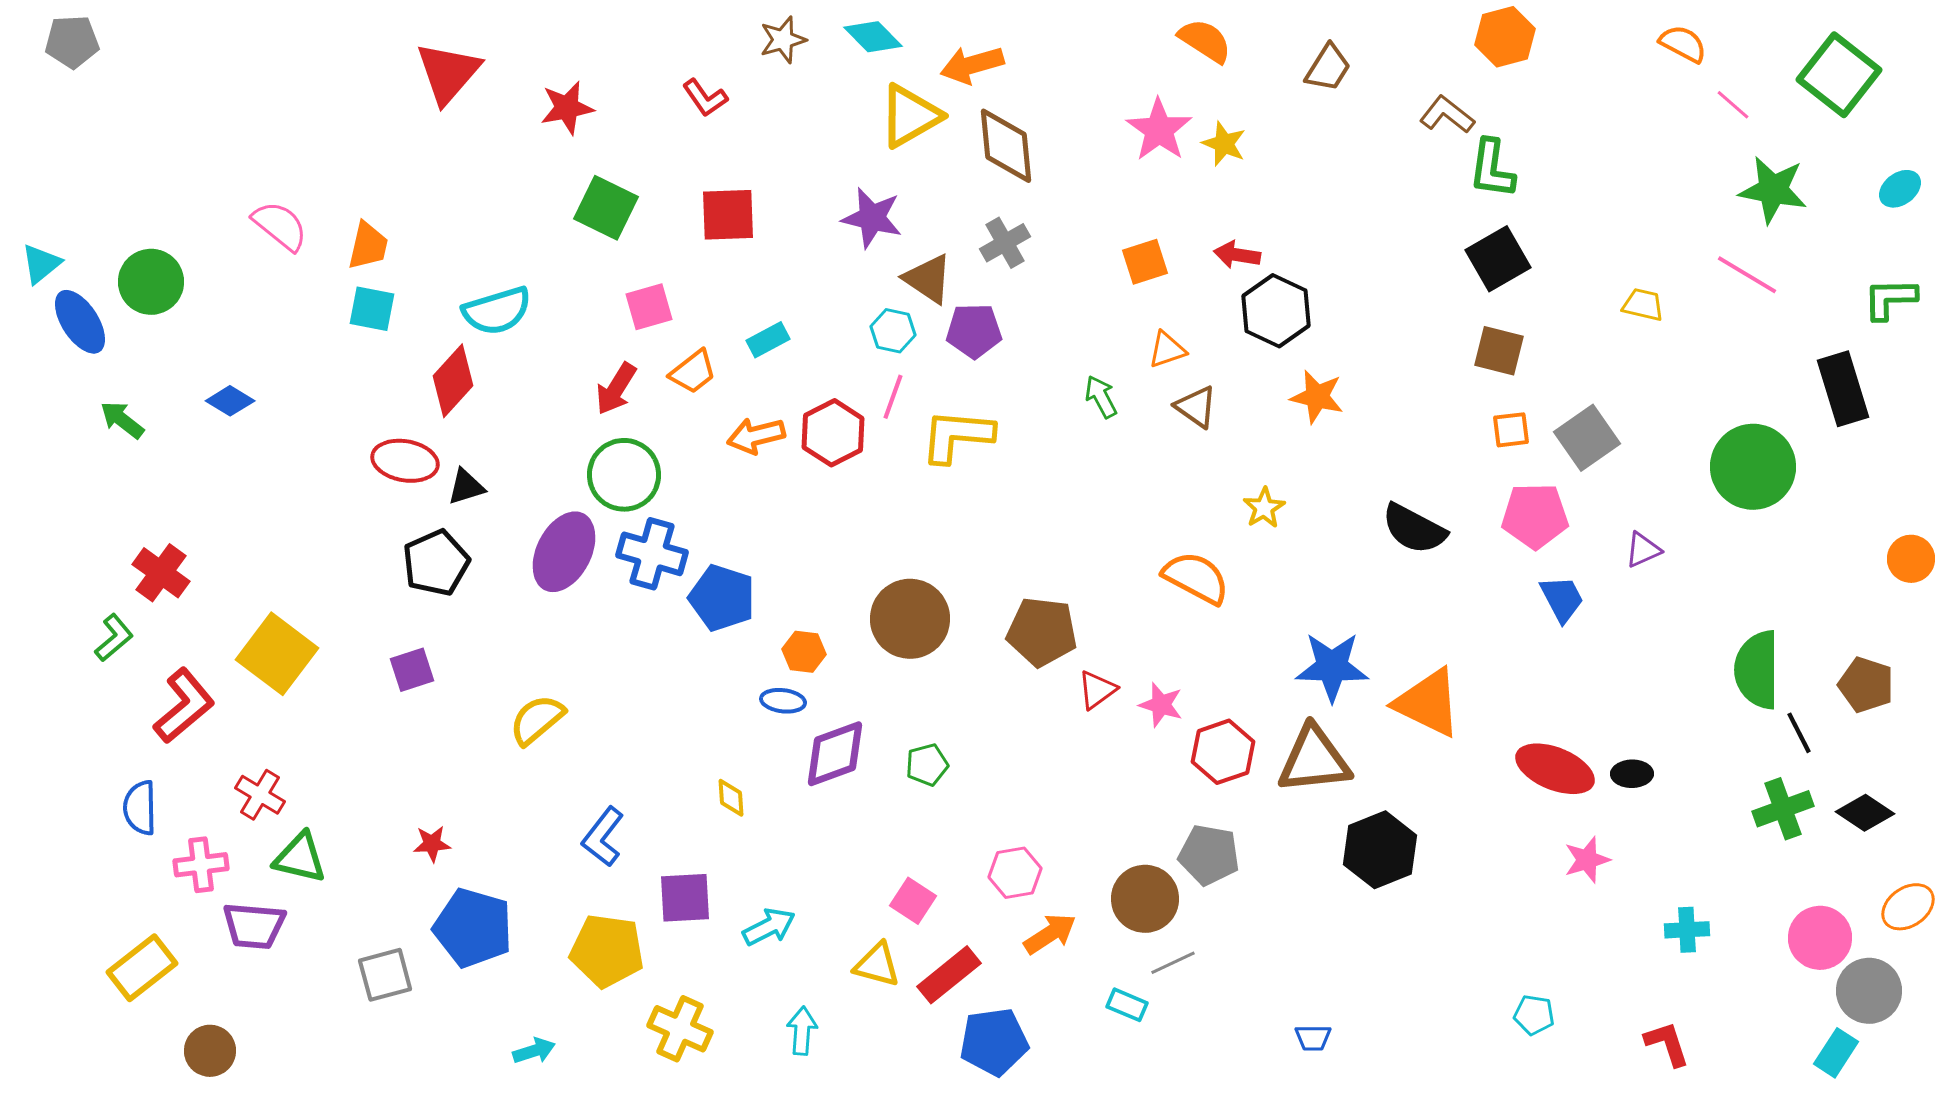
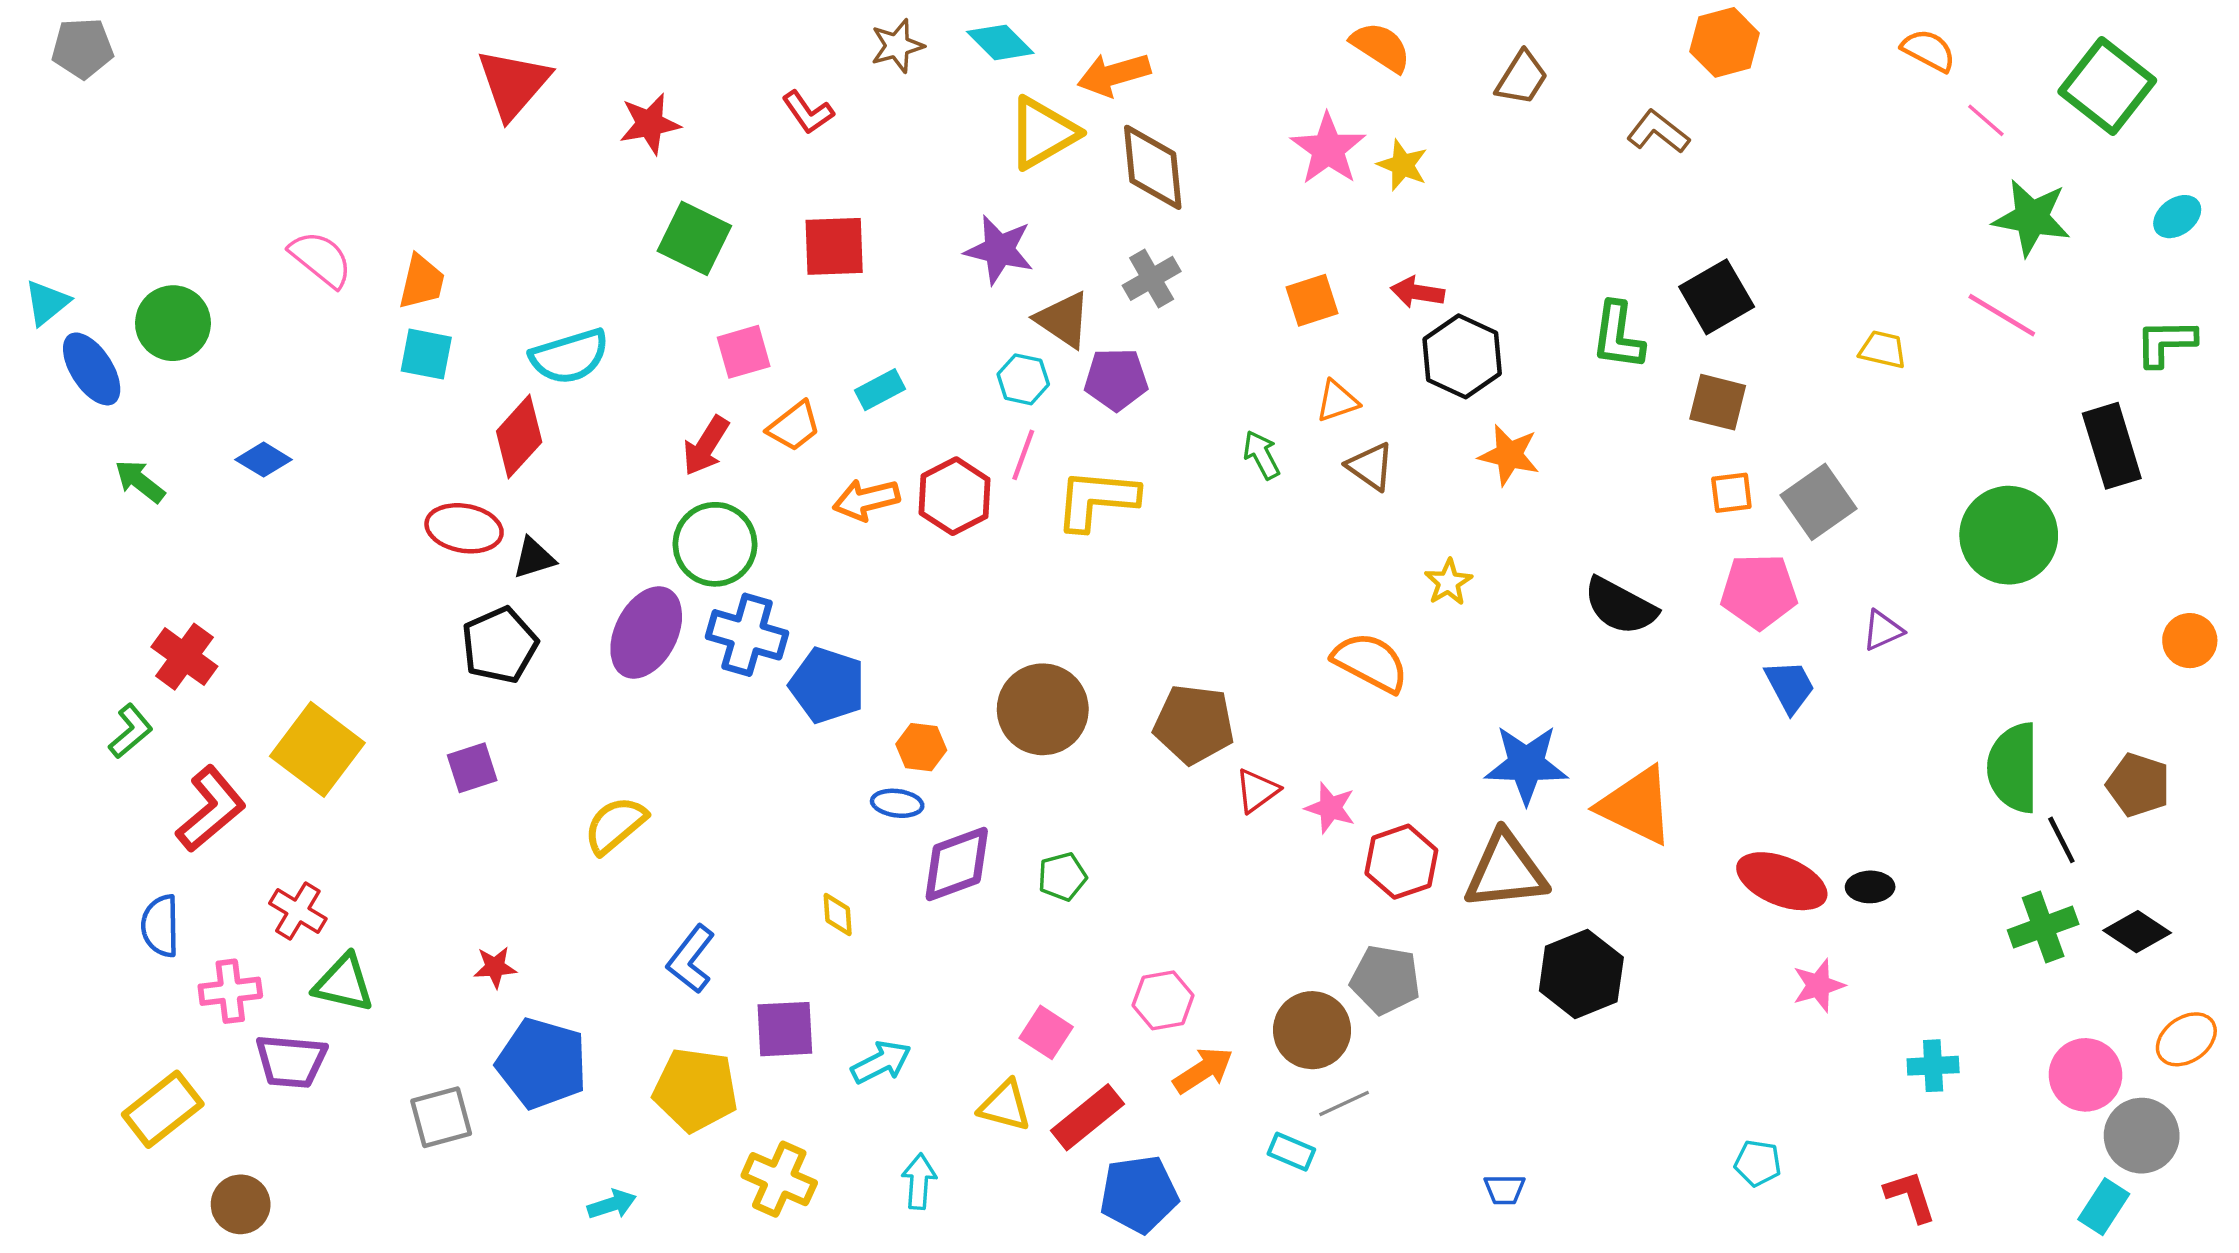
green L-shape: (1492, 169) -> (1618, 336), moved

